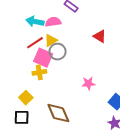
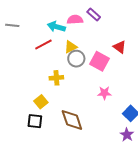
pink semicircle: (53, 22) -> (75, 20), moved
red line: (35, 43) -> (43, 45), moved
pink square: (43, 58) -> (99, 61), moved

